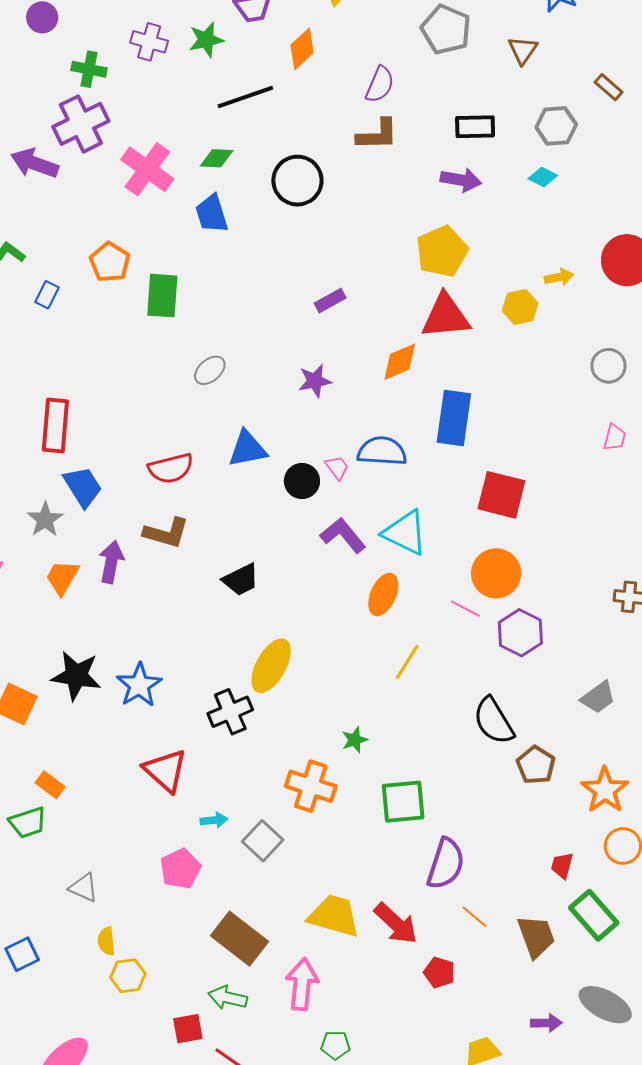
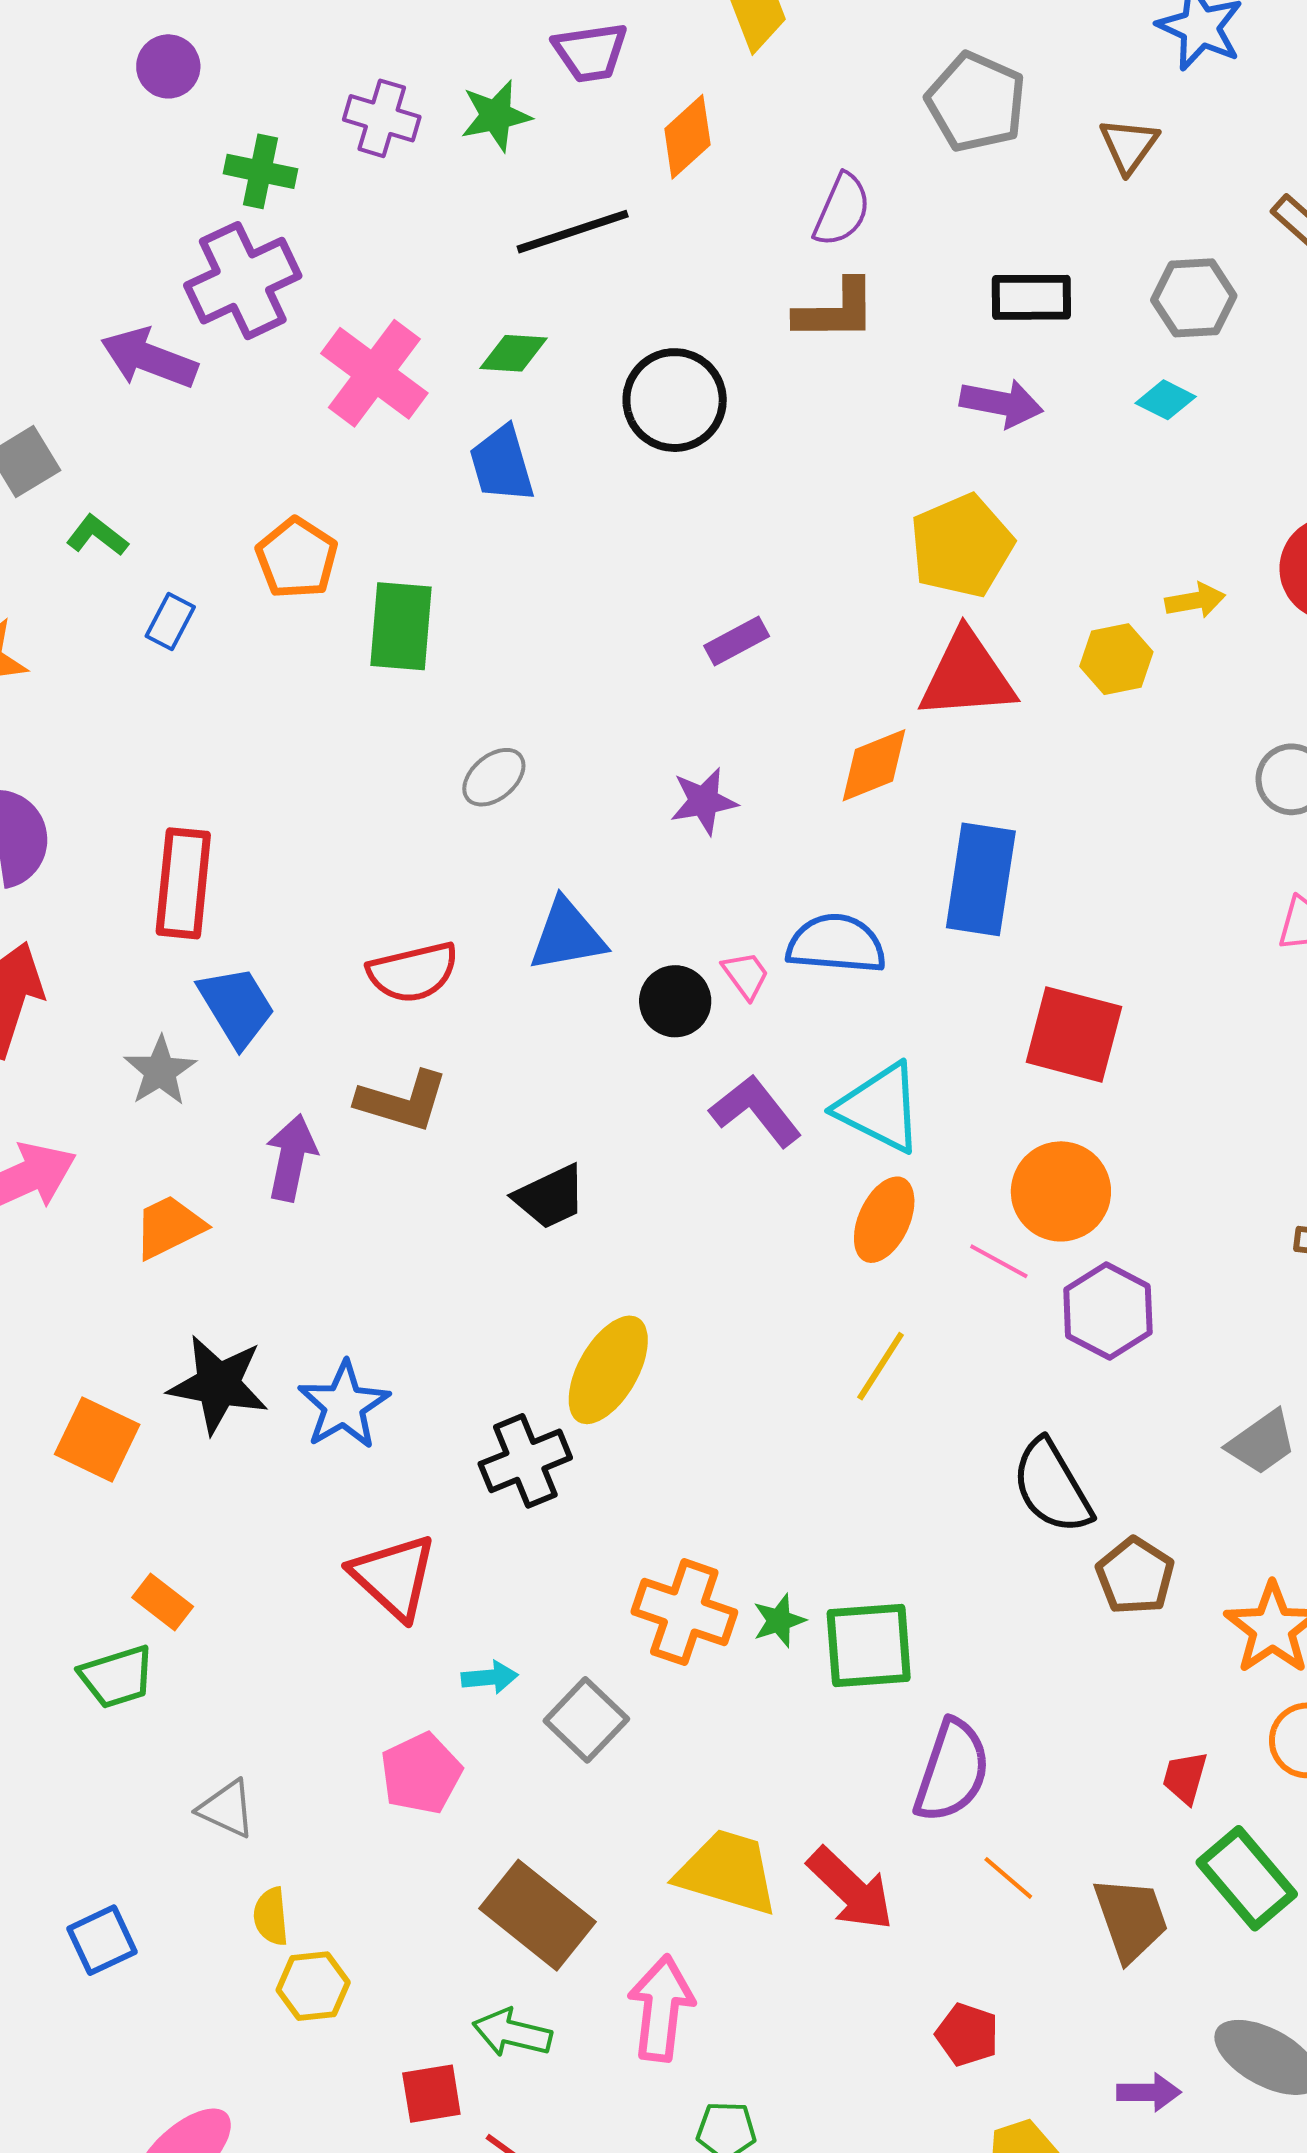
orange trapezoid: (62, 577) -> (169, 1227), moved, turned 33
orange ellipse: (383, 594) -> (884, 1220), moved
green star: (355, 740) -> (779, 1621), moved
red pentagon: (439, 972) -> (967, 2035), moved

